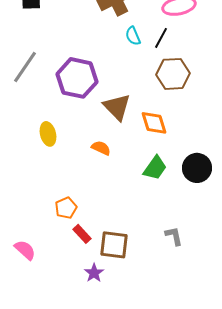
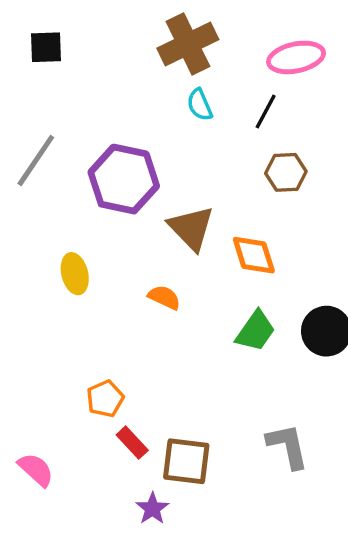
cyan semicircle: (133, 36) -> (200, 105), moved
brown hexagon: (173, 74) -> (286, 172), size x0.7
gray L-shape: (174, 236) -> (288, 446), size x1.4

